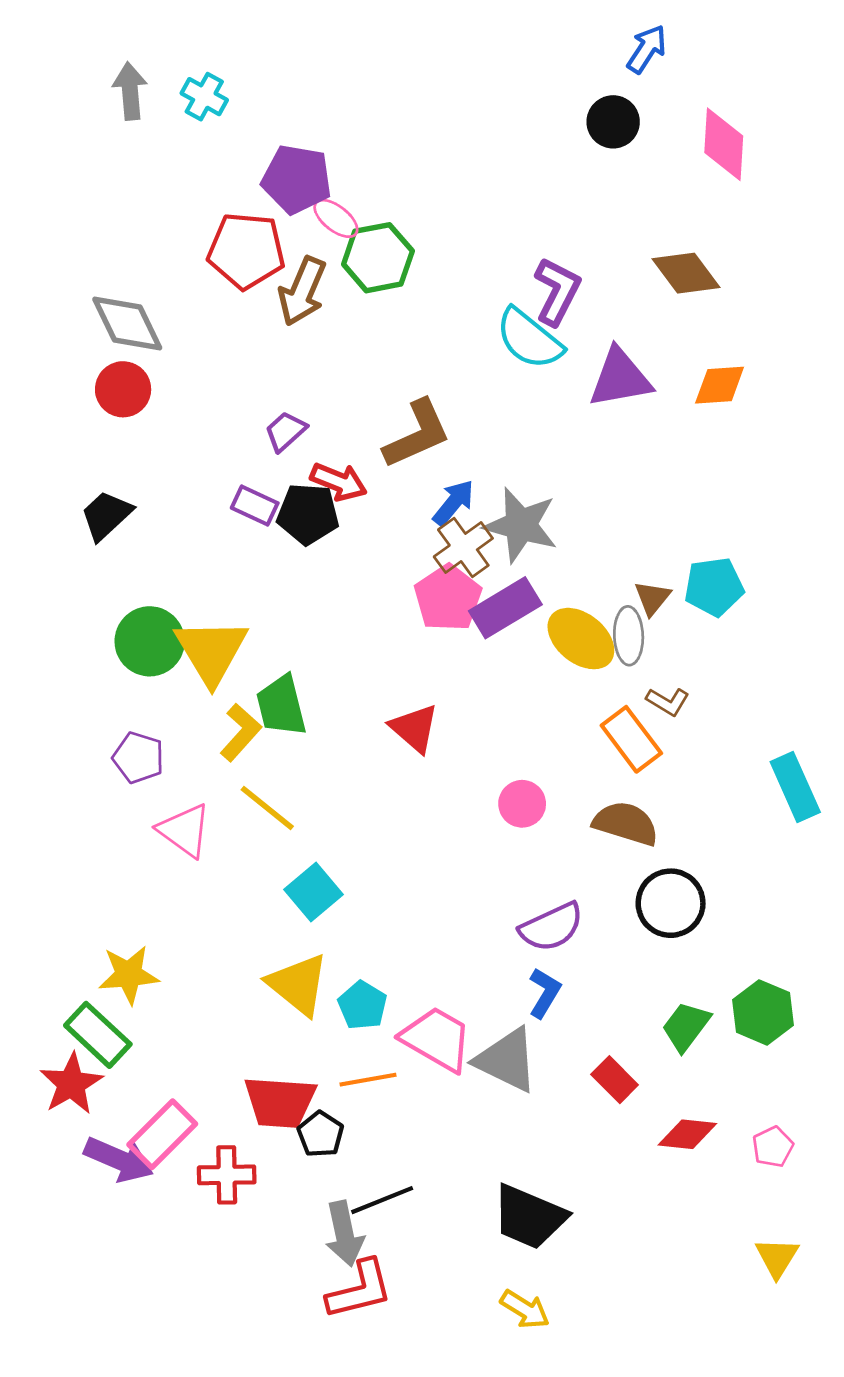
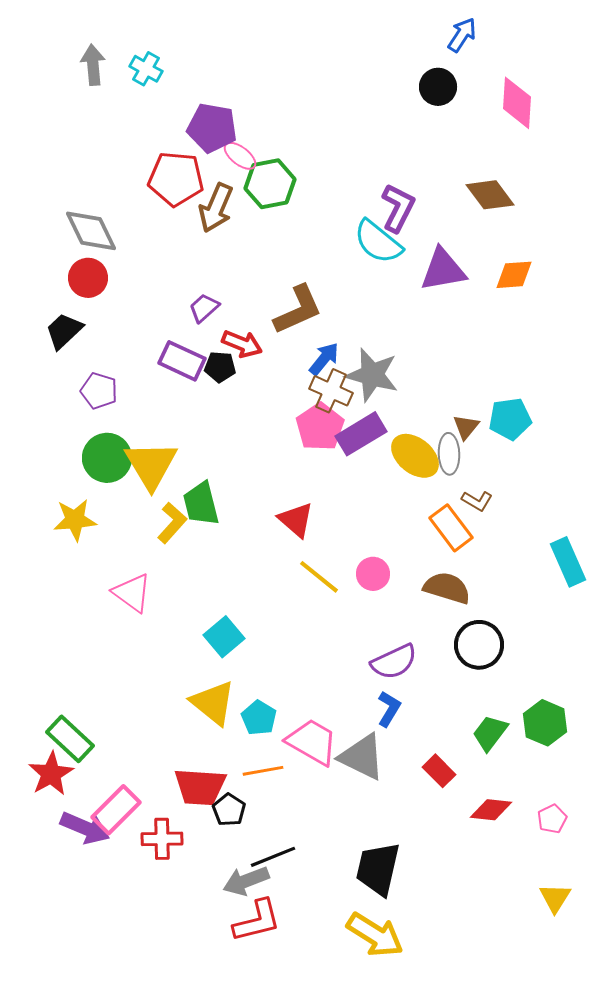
purple rectangle: (255, 506) -> (182, 361), size x1.4
black pentagon: (308, 514) -> (220, 367), size x0.7
black trapezoid: (106, 515) -> (64, 331), moved
brown cross: (463, 548) -> (331, 391), turned -30
purple pentagon: (138, 758) -> (99, 391), moved
yellow line: (267, 808) -> (319, 577), moved
yellow star: (129, 975) -> (75, 520), moved
black trapezoid: (529, 1217) -> (378, 869), turned 80
gray arrow: (344, 1234) -> (246, 881), turned 81
yellow arrow: (525, 1309) -> (375, 935), size x1.6

